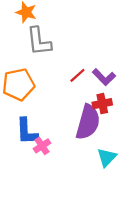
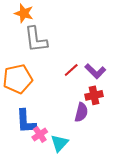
purple semicircle: (88, 122) -> (81, 112), size x0.6
cyan triangle: (107, 157) -> (59, 143), moved

